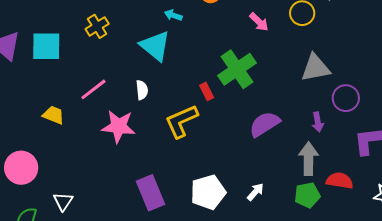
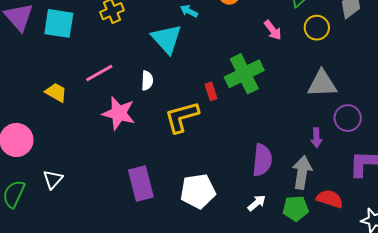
purple semicircle: (265, 124) -> (262, 160), moved, turned 120
white arrow: (255, 192) -> (257, 203), moved

